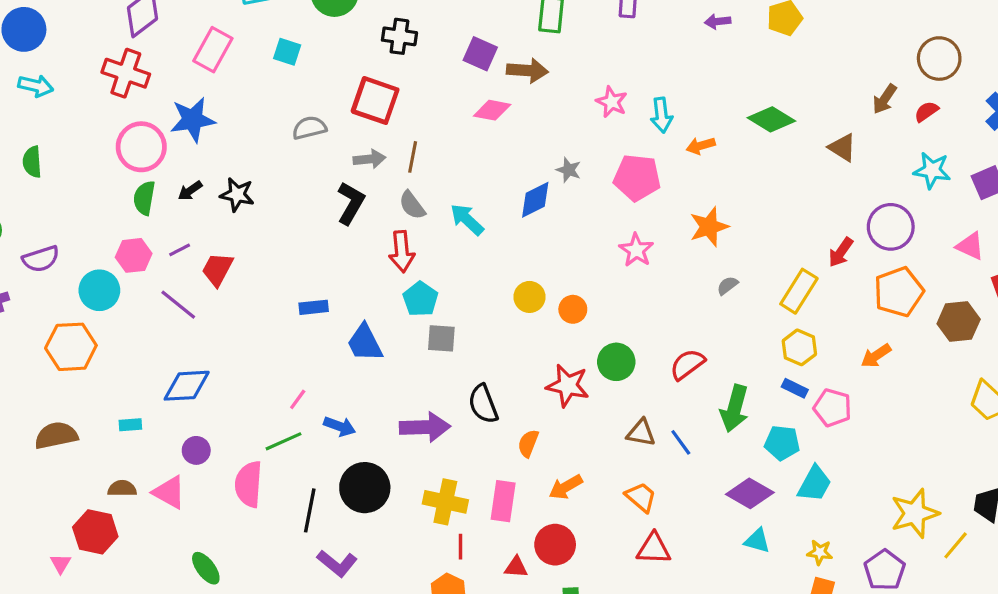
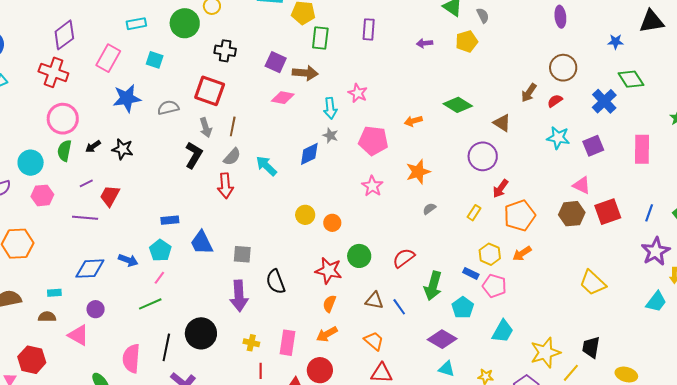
cyan arrow: (662, 115) -> (330, 108), moved
blue star: (193, 120) -> (127, 98), moved
gray arrow: (369, 159) -> (206, 128), turned 78
gray semicircle: (412, 205) -> (232, 157), turned -102
purple circle: (891, 227) -> (483, 156), moved
pink hexagon: (134, 255) -> (42, 195), moved
cyan circle: (99, 290) -> (31, 163), moved
yellow rectangle: (799, 291) -> (474, 213), size x0.6
orange pentagon: (899, 292) -> (520, 216), moved
cyan pentagon: (420, 299) -> (160, 250), moved
purple line: (178, 305) -> (85, 218), turned -35
brown hexagon: (959, 321) -> (572, 214), moved
gray square: (441, 338) -> (242, 254), moved
yellow hexagon: (799, 347) -> (490, 254), moved
blue arrow: (340, 426) -> (128, 260), moved
purple arrow: (425, 427) -> (239, 296), turned 88
orange semicircle: (528, 443) -> (329, 304), moved
cyan pentagon: (782, 443) -> (463, 308), turned 30
pink semicircle: (249, 484) -> (131, 358), moved
cyan trapezoid: (815, 484) -> (503, 331), moved
brown semicircle: (122, 488) -> (47, 317), moved
yellow cross: (445, 502) -> (251, 343), size x0.6

